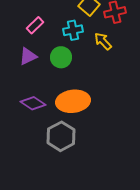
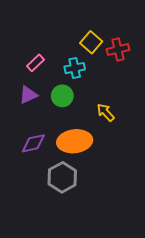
yellow arrow: (103, 41) -> (106, 112), moved
purple diamond: (33, 103) -> (33, 143), turned -45

